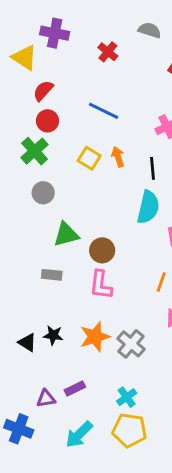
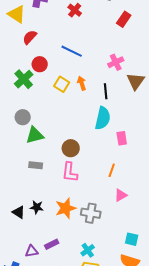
red circle: (47, 121) -> (40, 64), moved
gray circle: (43, 193) -> (23, 117), moved
green triangle: (66, 235) -> (35, 135), moved
gray cross: (131, 344) -> (91, 213), turned -30

